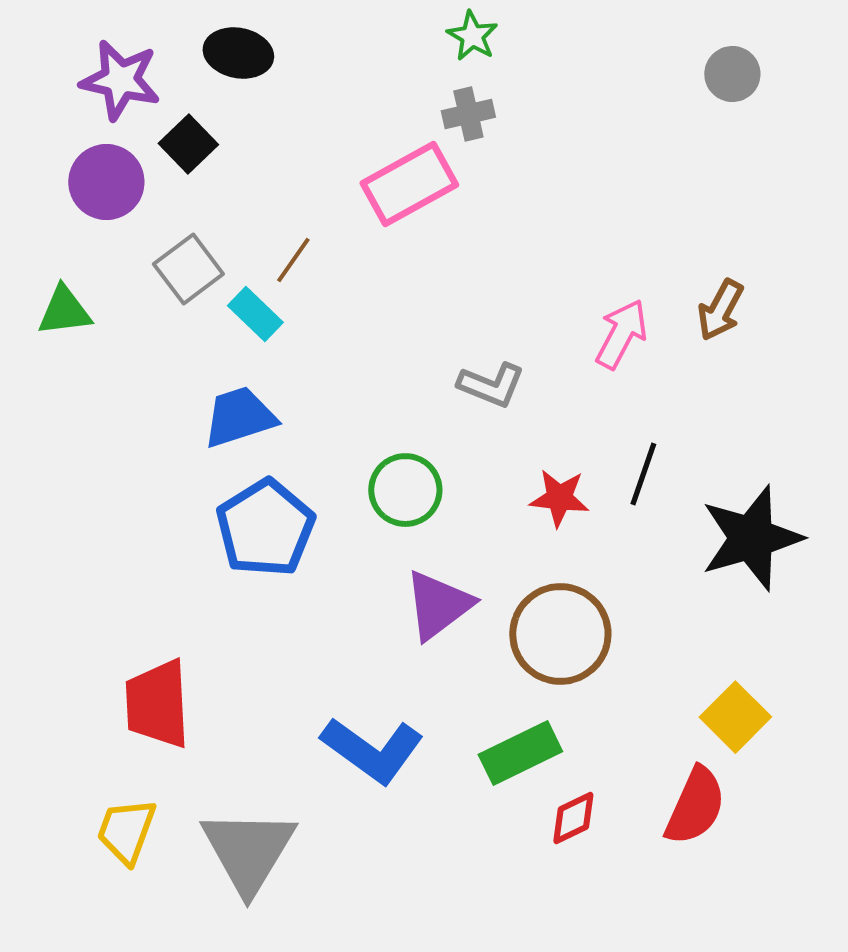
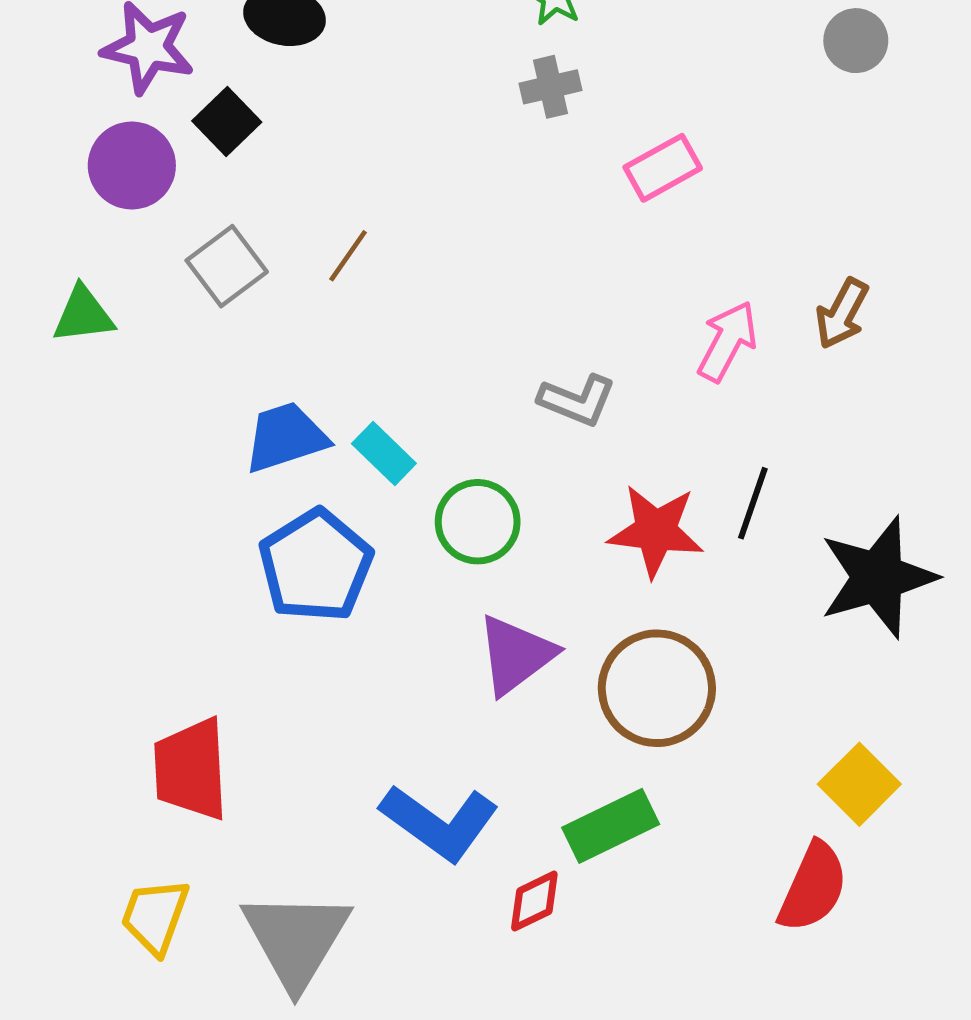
pink rectangle: (409, 184) -> (663, 168), moved, size x0.7
cyan rectangle: (255, 314) -> (384, 453), moved
red star: (559, 498) -> (656, 531), size x1.4
red diamond: (573, 818) -> (534, 901), moved

